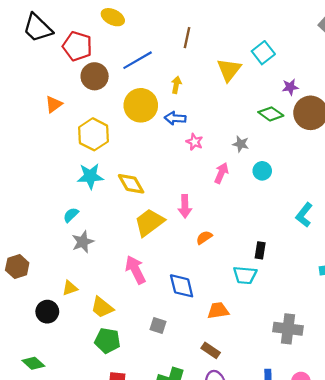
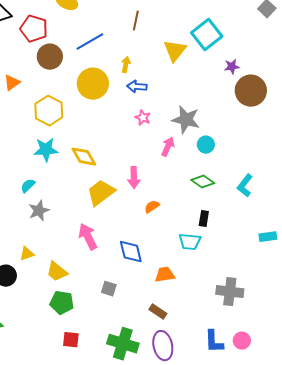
cyan square: (263, 53) -> (207, 35), size x1.4
green diamond: (271, 114) -> (203, 182), moved
blue arrow: (175, 118) -> (137, 87), moved
gray star: (241, 144) -> (186, 120), size x1.8

